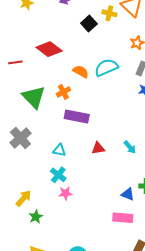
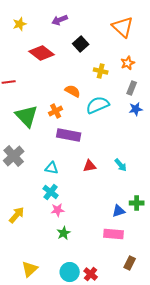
yellow cross: (109, 13) -> (101, 71), moved
red diamond: (49, 49) -> (42, 53), moved
cyan semicircle: (106, 67) -> (98, 105), moved
blue triangle: (128, 194) -> (119, 211), turned -40
green star: (36, 217) -> (64, 233), moved

